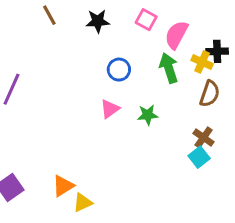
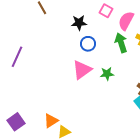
black star: (98, 21) -> (79, 23), moved
pink triangle: (110, 109) -> (82, 70), size x1.5

